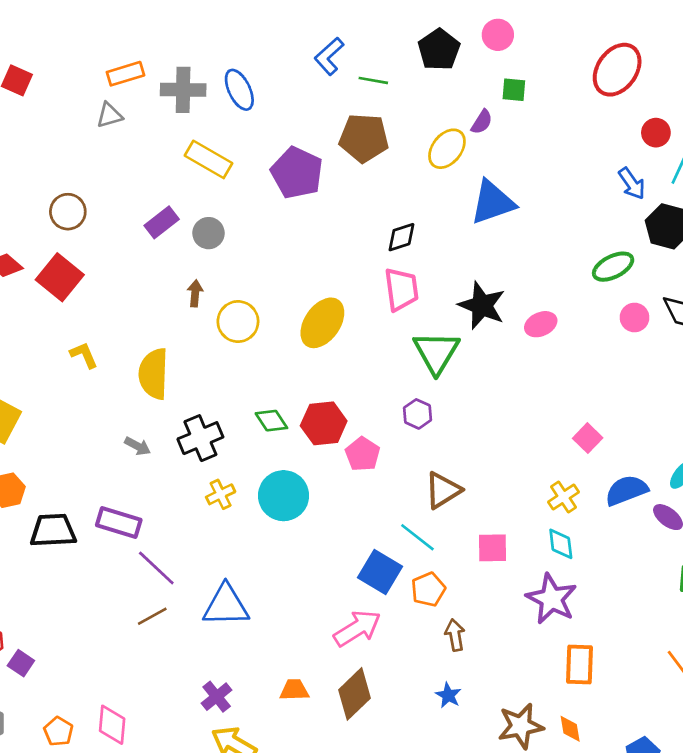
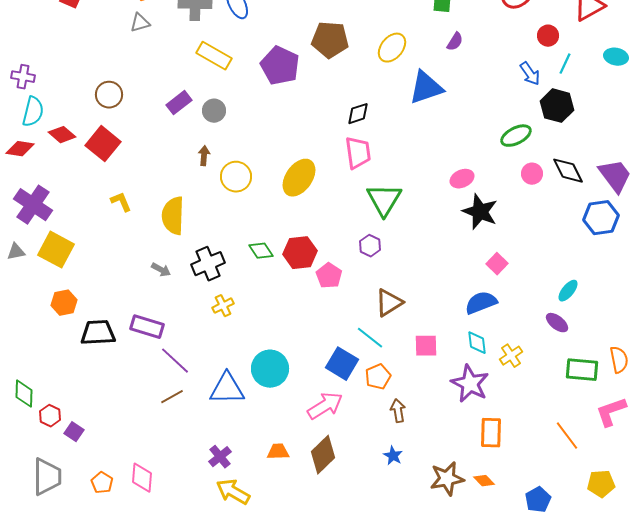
purple semicircle: (482, 122) -> (455, 42), moved
black star: (482, 305) -> (480, 212), moved
blue semicircle: (626, 490) -> (481, 303), moved
cyan circle: (284, 496) -> (270, 369), moved
yellow cross: (563, 497) -> (511, 356), moved
orange diamond: (570, 729) -> (484, 481), turned -35

